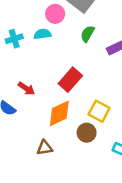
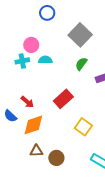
pink circle: (55, 14) -> (31, 45), moved
orange diamond: (59, 113) -> (33, 125), moved
brown circle: (87, 133) -> (56, 158), moved

